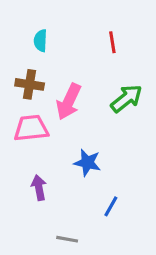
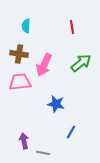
purple arrow: (39, 188) -> (24, 141), moved

